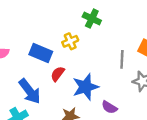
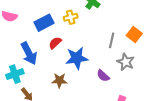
blue rectangle: (41, 53) -> (44, 23), turned -60
purple semicircle: (109, 107) -> (103, 76), moved

